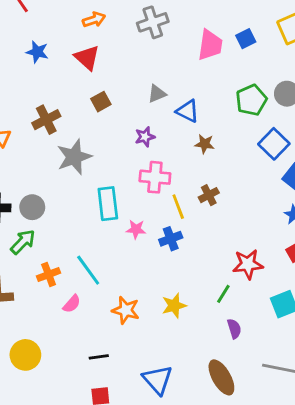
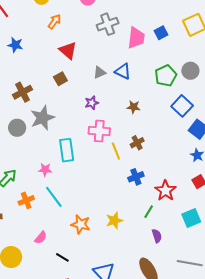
orange arrow: (94, 20) -> (54, 22), turned -35
gray cross: (153, 22) -> (108, 24), moved
red triangle: (87, 58) -> (68, 50), moved
blue triangle: (188, 111) -> (123, 71), moved
gray circle: (32, 207) -> (17, 128), moved
pink star: (136, 229) -> (45, 170), moved
blue cross: (171, 239) -> (136, 177), moved
red star: (248, 264) -> (165, 191), turned -30
pink semicircle: (72, 304) -> (41, 238), moved
black line: (99, 357) -> (62, 257), turned 40

